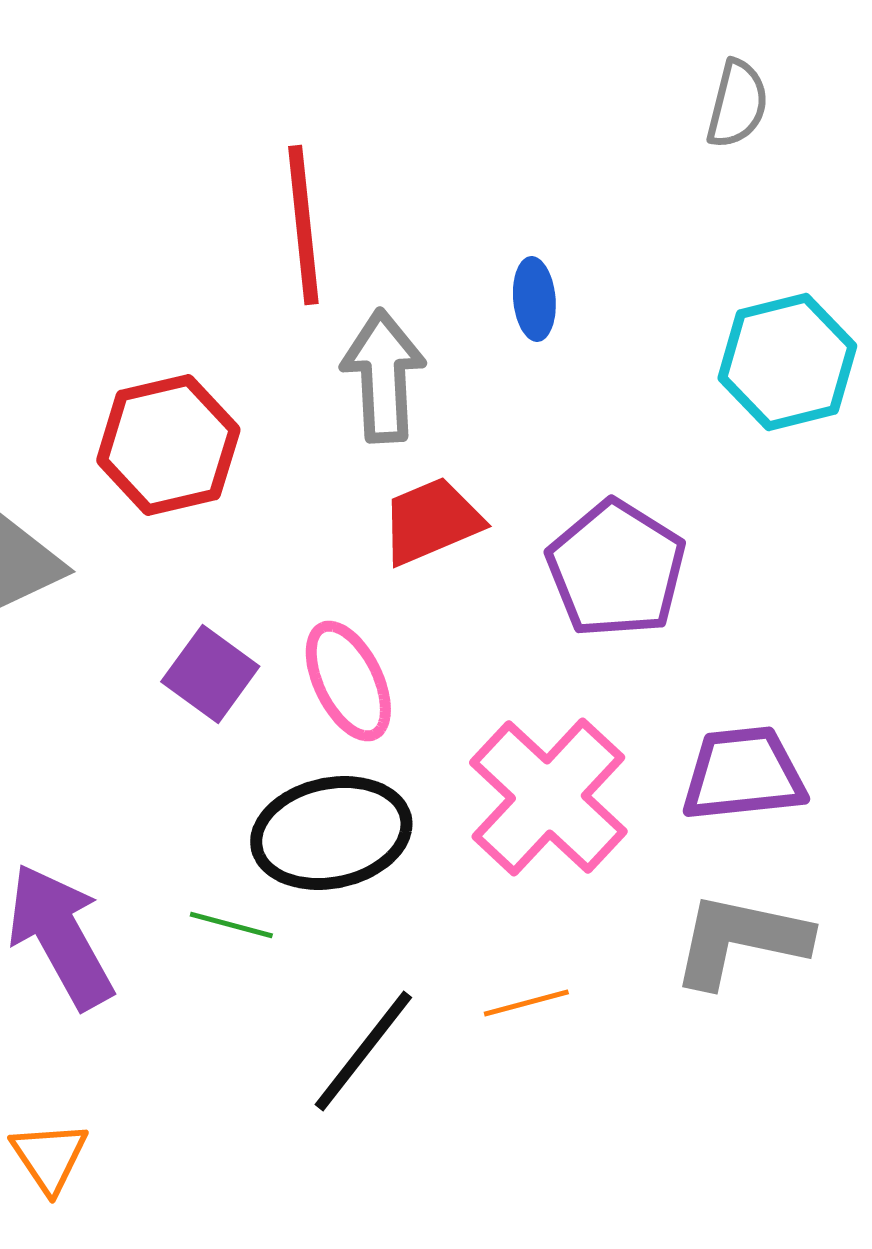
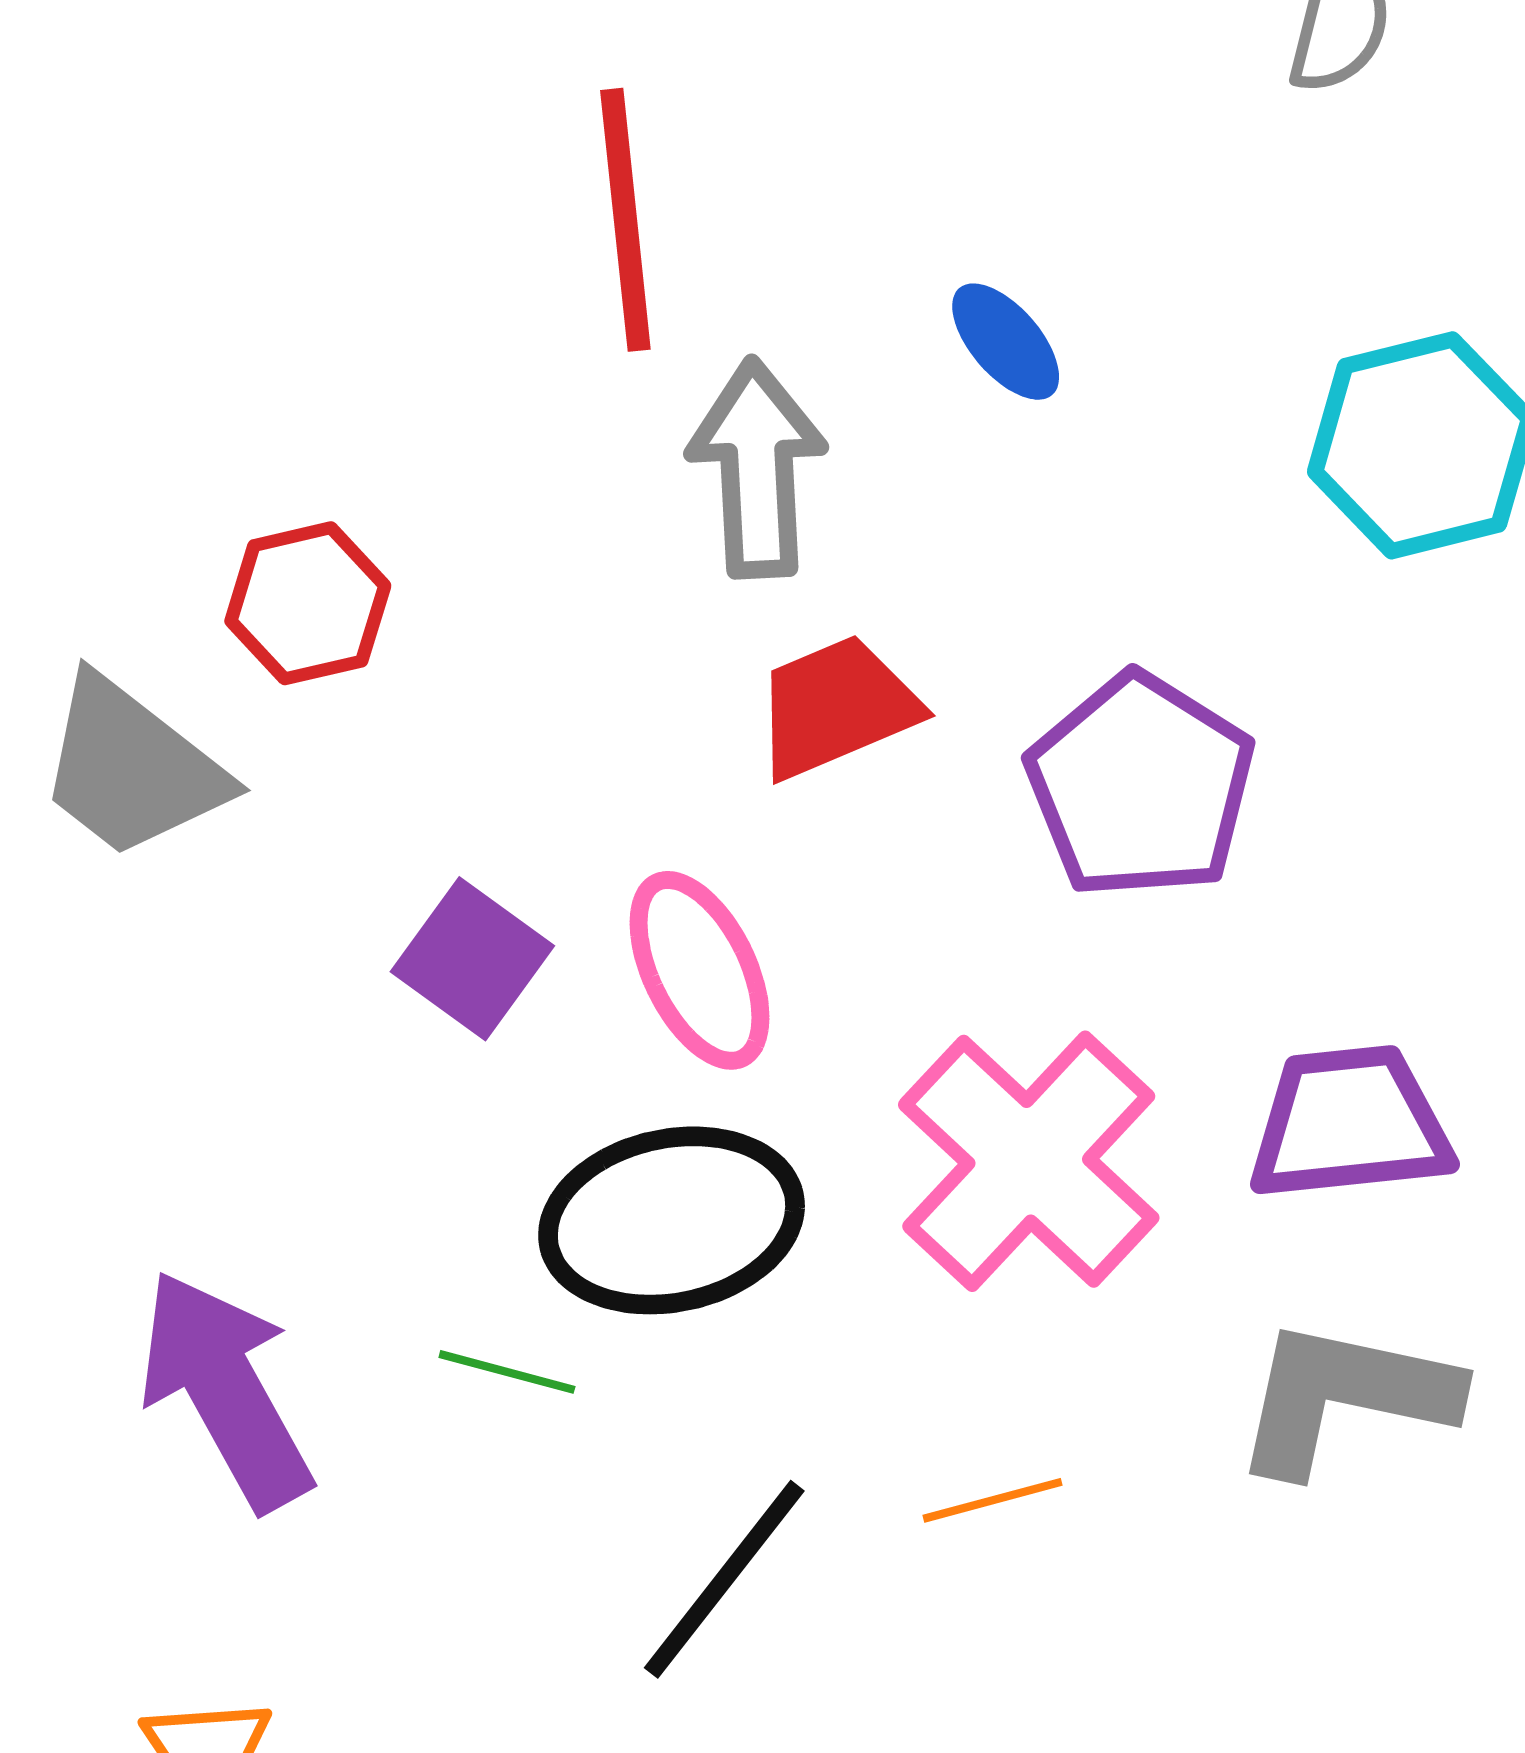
blue ellipse: (534, 299) -> (1006, 342), turned -36
red hexagon: (168, 445) -> (308, 603), moved, size x0.7

